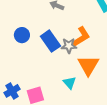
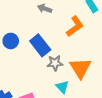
orange L-shape: (81, 37) -> (75, 26), moved
gray star: (69, 46) -> (55, 63), moved

